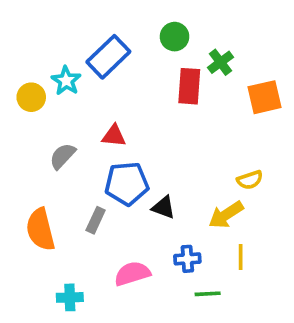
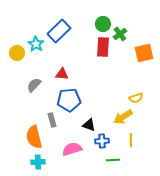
green circle: (175, 37) -> (103, 24), moved
black triangle: (163, 207) -> (89, 125), moved
gray rectangle: (96, 220) -> (52, 120), turned -40
orange semicircle: (40, 229) -> (34, 137), moved

